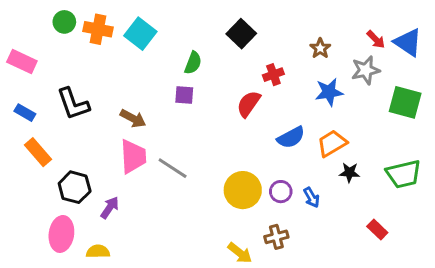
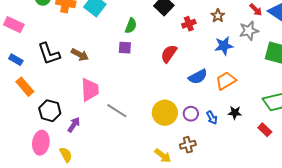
red cross: (273, 75) -> (189, 24), moved
brown arrow: (133, 118) -> (80, 55), moved
gray line: (173, 168) -> (117, 111), moved
black star: (349, 173) -> (235, 113), moved
red rectangle: (377, 230) -> (265, 130), moved
yellow semicircle: (98, 252) -> (66, 155), turned 63

